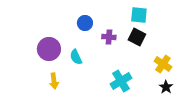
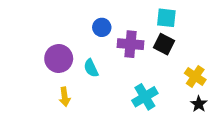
purple cross: (109, 37) -> (131, 44), size x1.5

